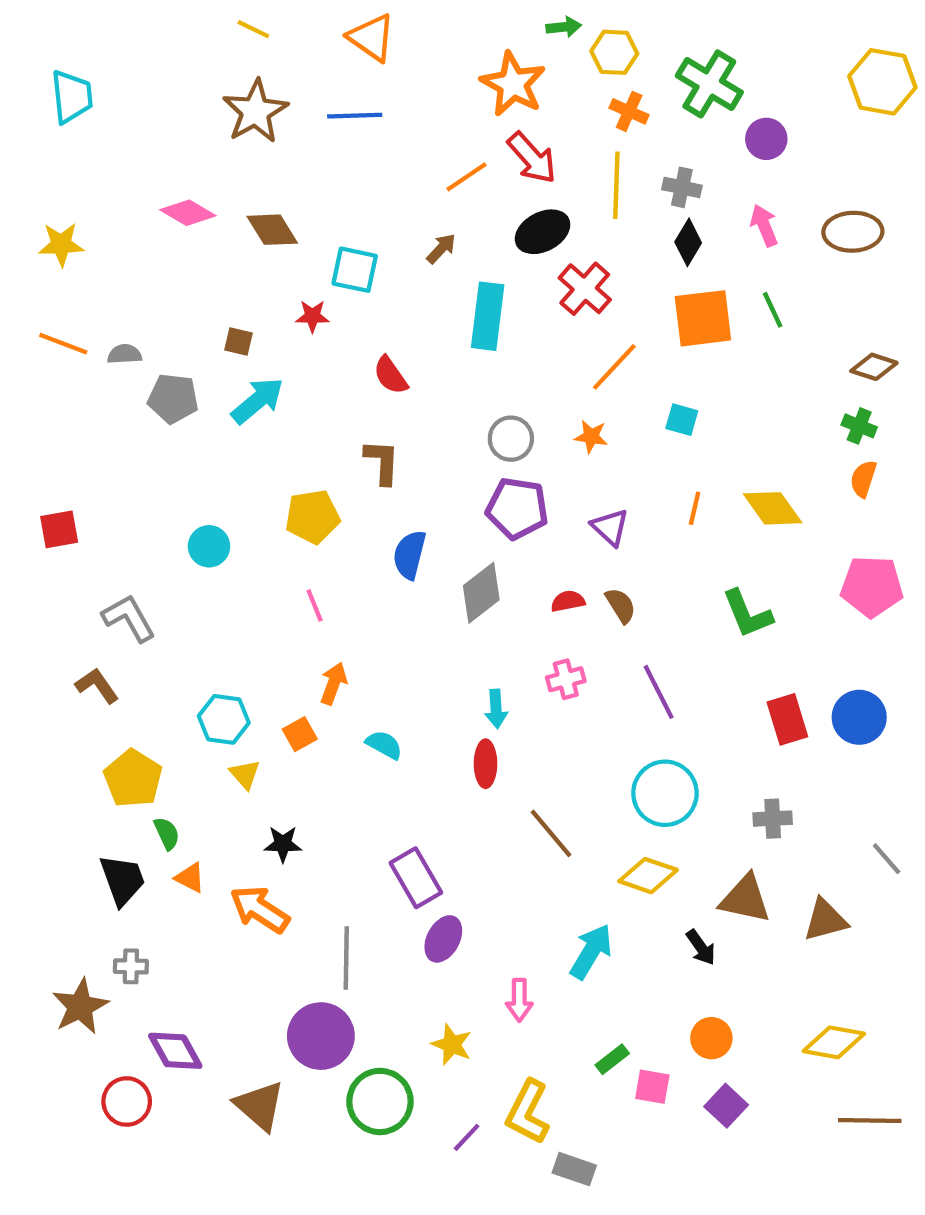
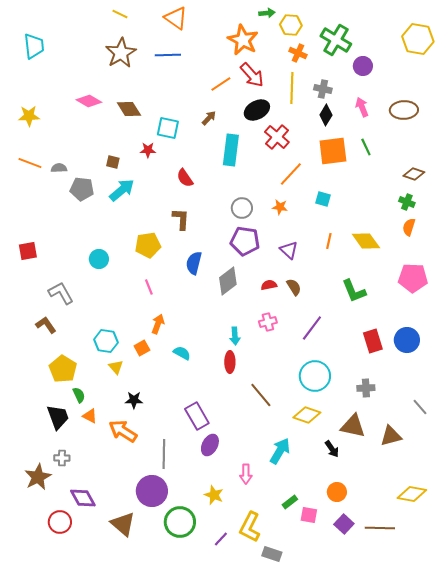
purple line: (659, 692) -> (312, 328), turned 64
yellow diamond: (834, 1042) -> (412, 494), moved
brown line: (870, 1120) -> (380, 528), moved

